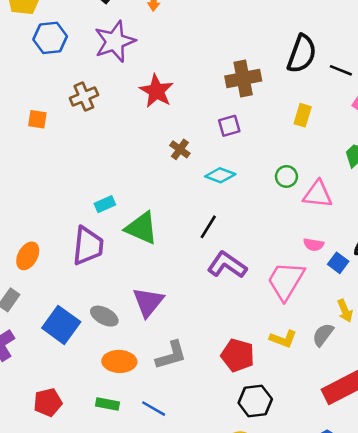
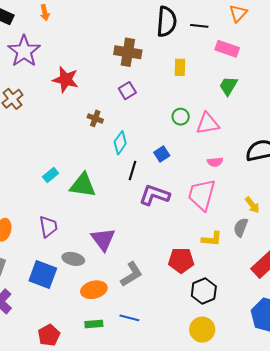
brown cross: (243, 78) -> (128, 52), turned 36
cyan diamond: (220, 175) -> (120, 143), moved, turned -60
purple trapezoid: (88, 246) -> (48, 227), moved, size x0.7
blue square: (338, 263) -> (162, 154), moved, turned 35

